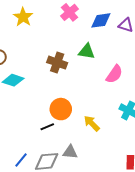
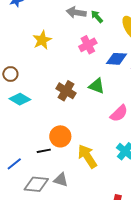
yellow arrow: (92, 123) -> (87, 156), size x1.4
blue line: (21, 160) -> (14, 164), moved

